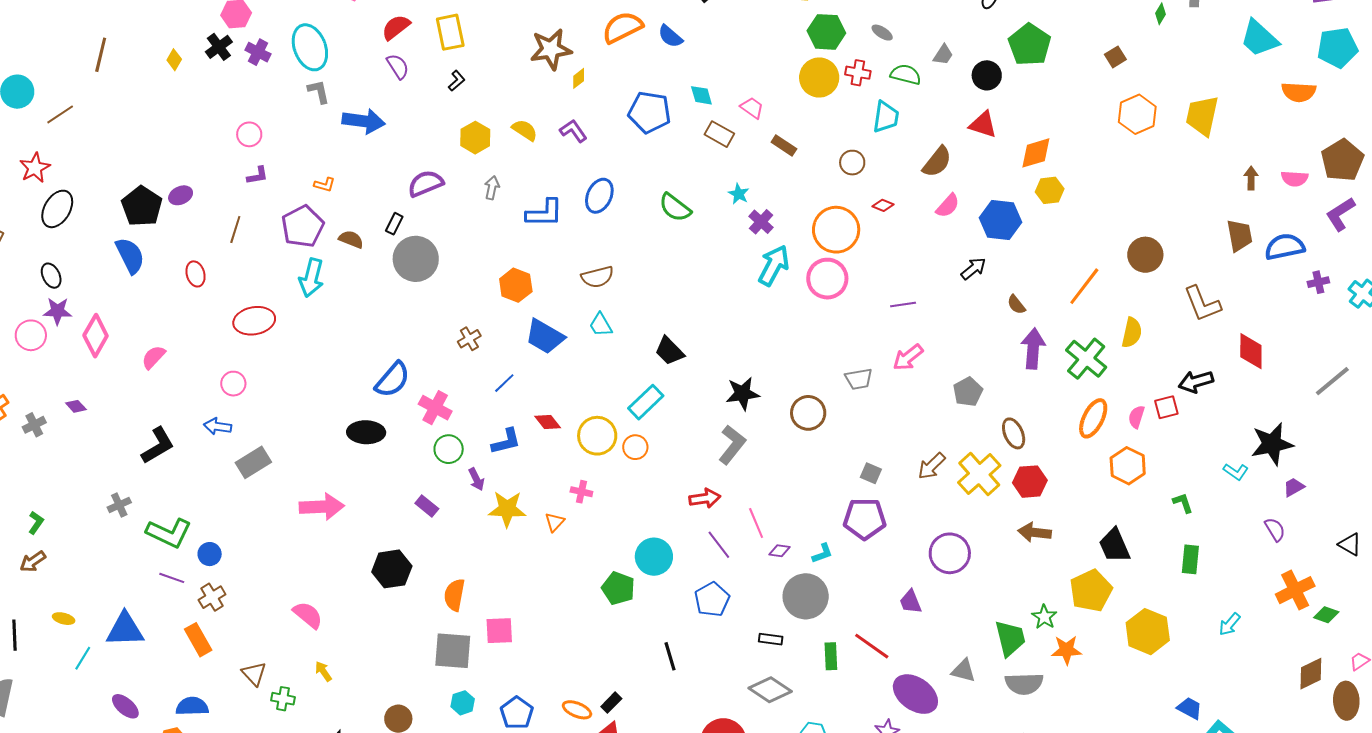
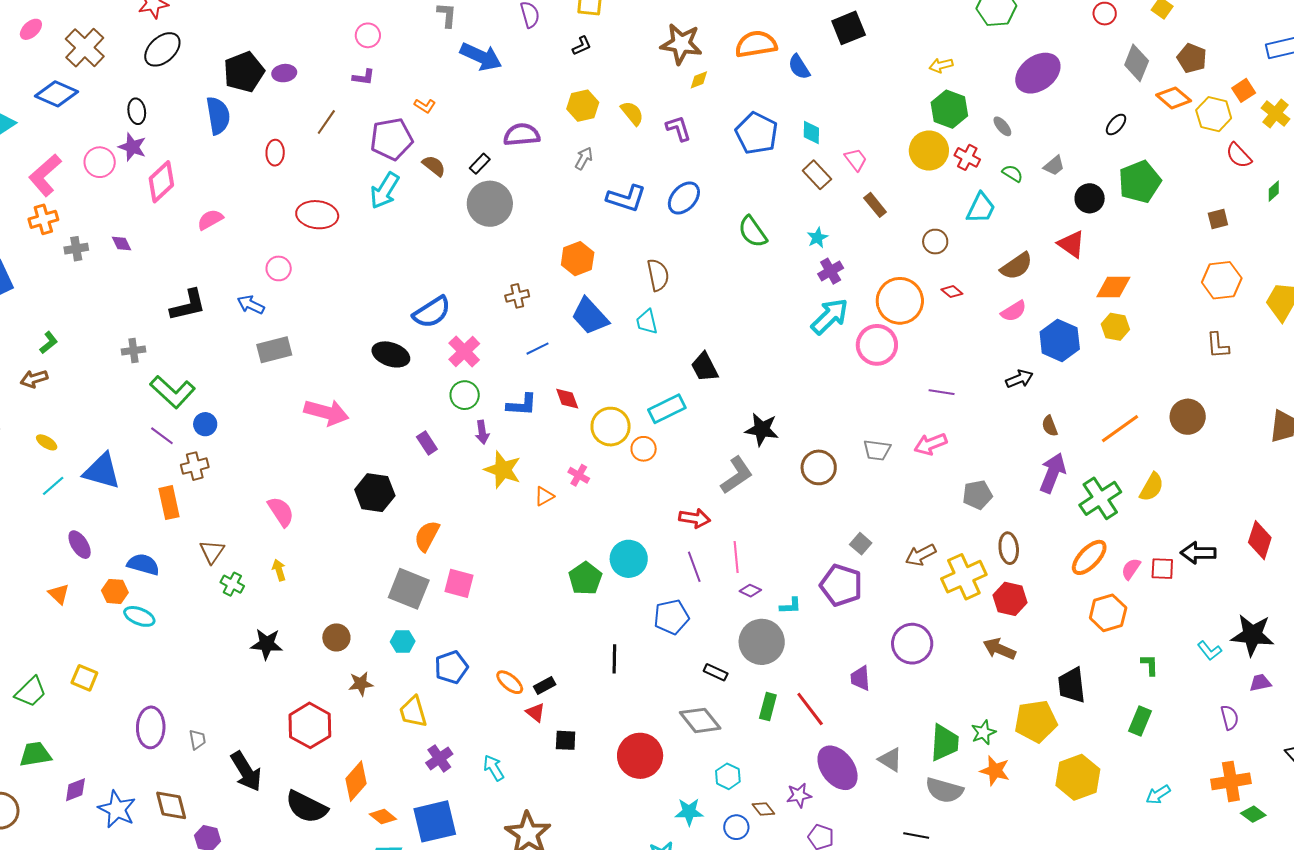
green semicircle: (906, 75) -> (1012, 173), size x0.7
brown semicircle: (597, 277) -> (658, 275), turned -104
brown L-shape: (1202, 304) -> (1218, 345), moved, size x0.7

